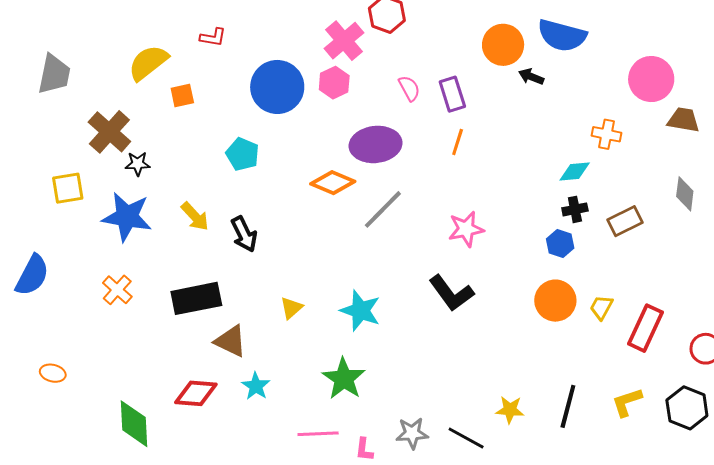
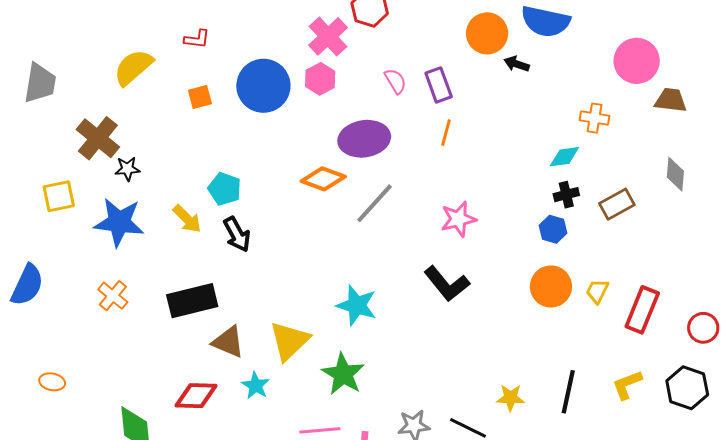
orange square: (182, 95) -> (200, 97), moved
cyan pentagon: (243, 154) -> (225, 189), moved
yellow triangle: (291, 308) -> (289, 341), moved, size x1.8

